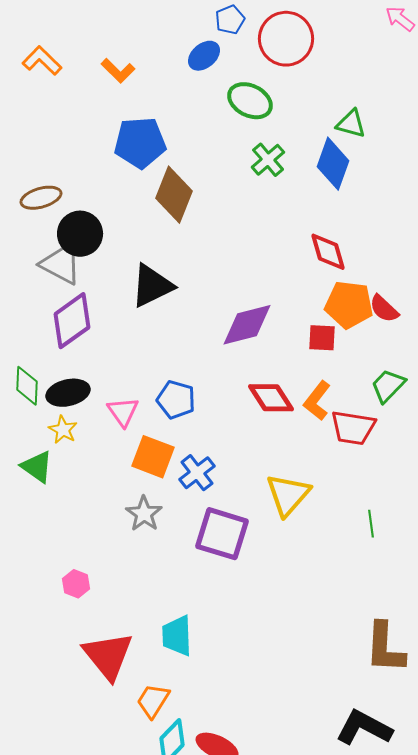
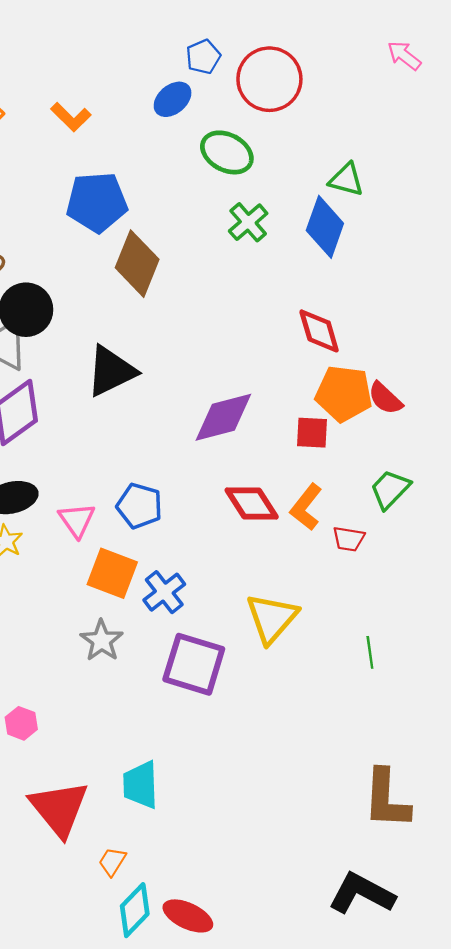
red trapezoid: (353, 428) -> (349, 539), size x0.6
orange trapezoid: (153, 701) -> (112, 862), size x0.7

